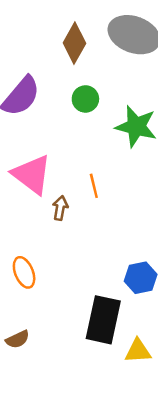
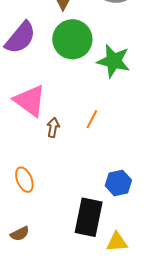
green circle: (85, 99) -> (72, 39), size x1.8
orange line: (94, 186) -> (92, 119), moved, turned 42

